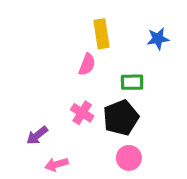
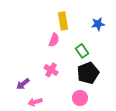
green rectangle: (132, 82) -> (82, 51), turned 56
black pentagon: (121, 118) -> (88, 73), moved

